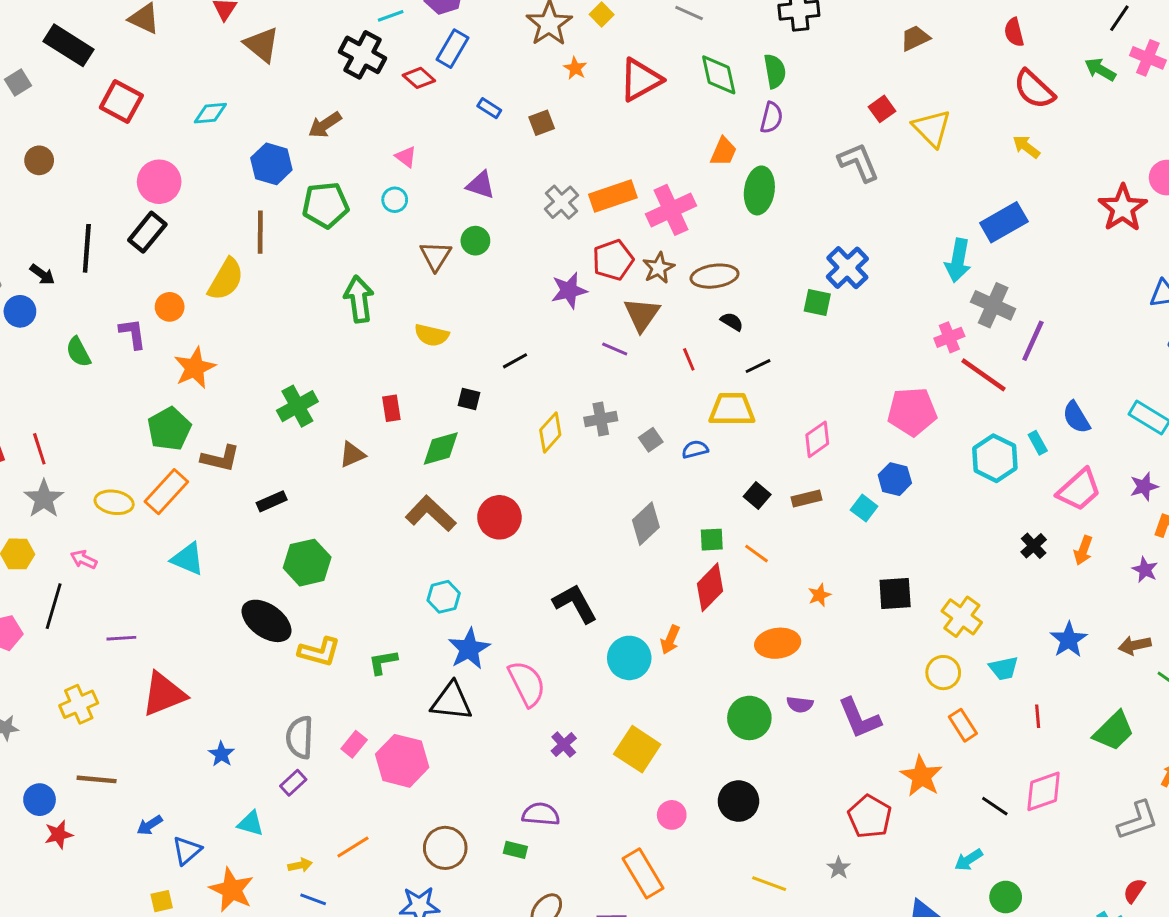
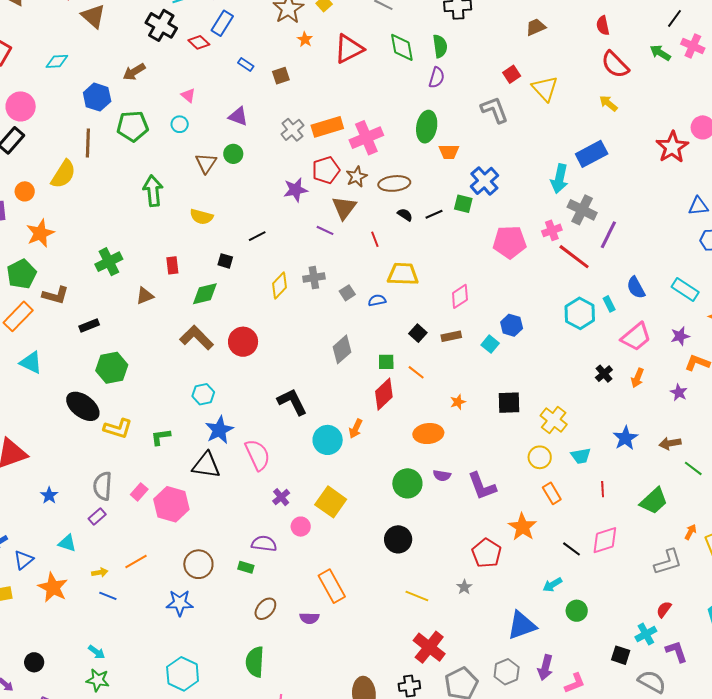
orange trapezoid: (723, 152) -> (449, 152), moved, turned 65
black line: (758, 366) -> (434, 214), moved
pink pentagon: (912, 412) -> (510, 242), moved
pink circle: (672, 815) -> (301, 527), moved

